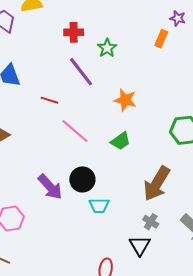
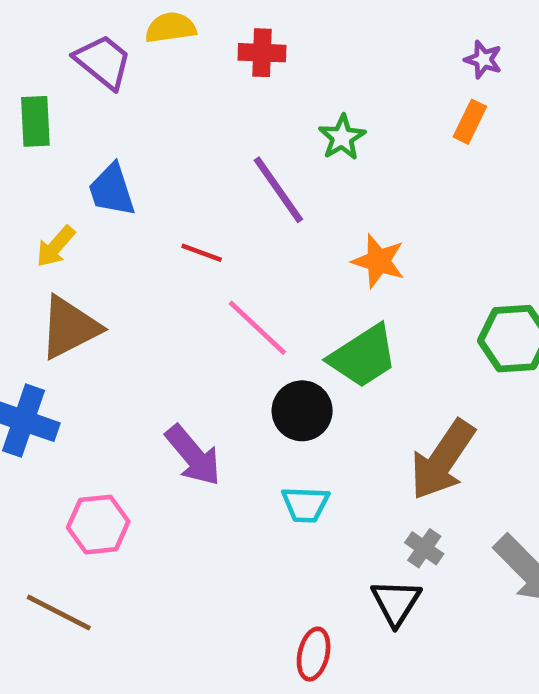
purple star: (178, 18) -> (483, 60), moved
red cross: (74, 32) -> (262, 53), moved
green trapezoid: (121, 141) -> (363, 356), size x1.5
black circle: (82, 179) -> (302, 411), moved

